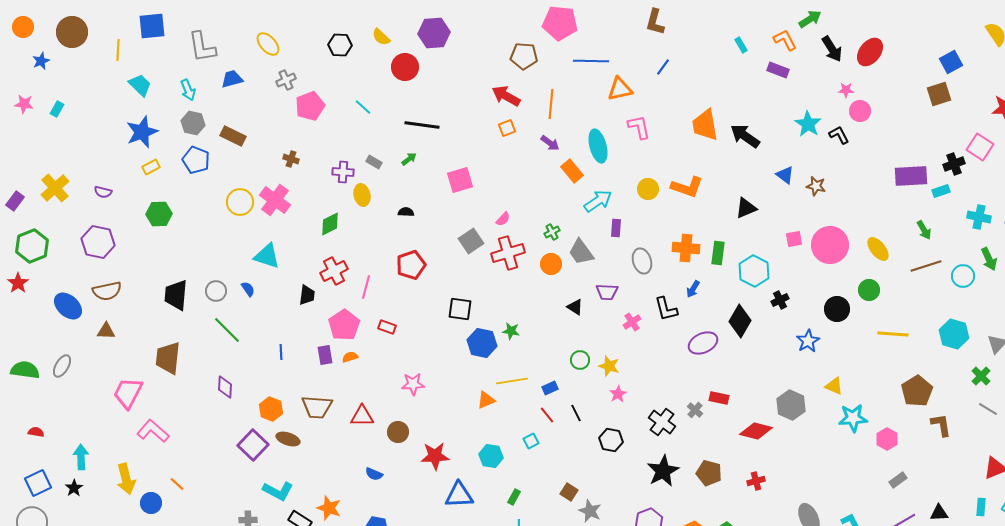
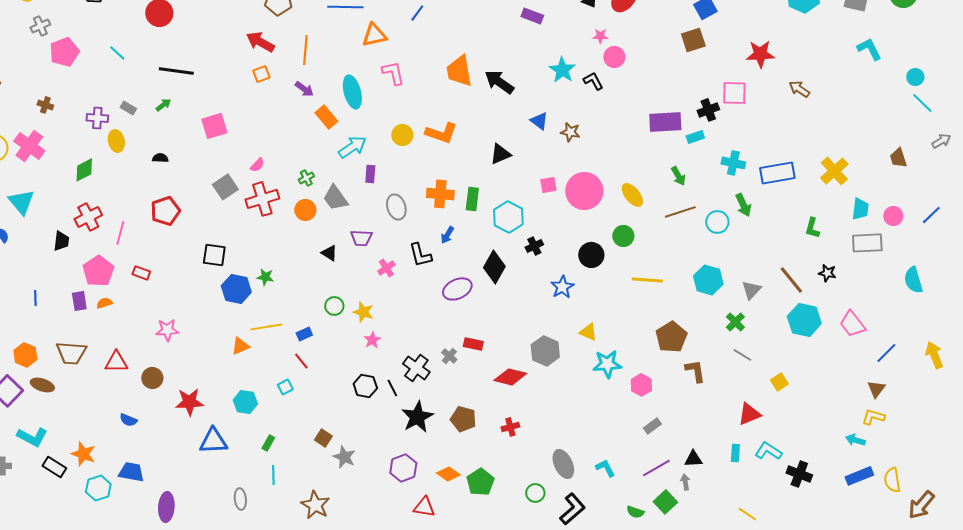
pink square: (980, 147) -> (734, 93), turned -32
cyan triangle: (267, 256) -> (21, 202), turned 32
black line: (576, 413) -> (392, 388), moved

